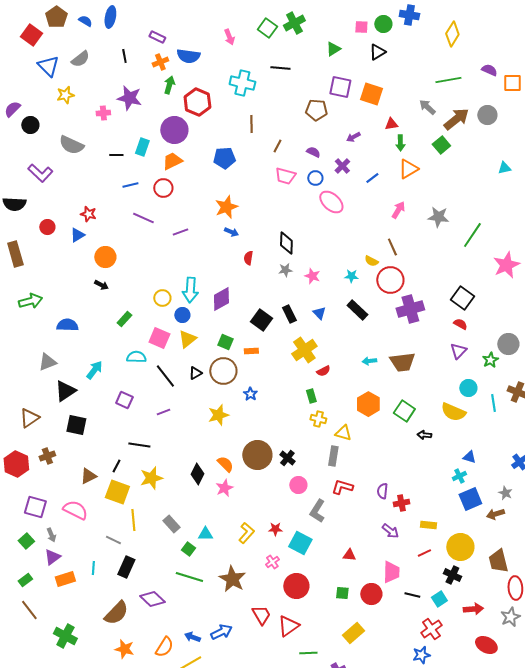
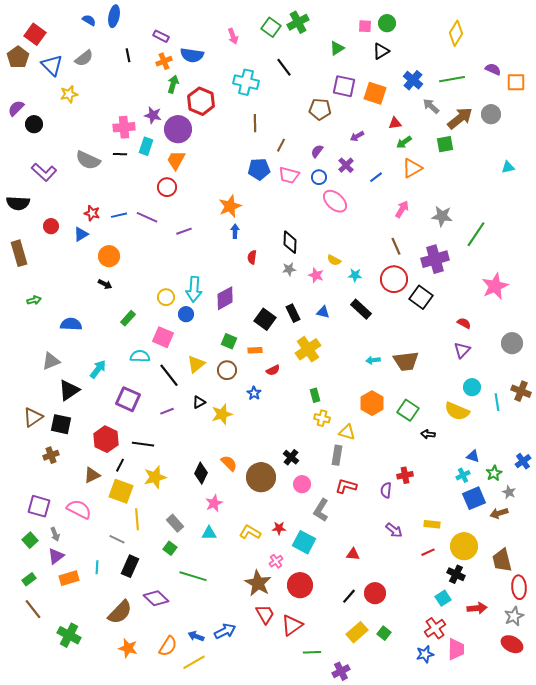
blue cross: (409, 15) -> (413, 80), moved, turned 30
brown pentagon: (56, 17) -> (18, 57), moved
black line: (280, 68) -> (284, 67), turned 48
purple star: (129, 98) -> (153, 115), moved, size x0.7
pink cross: (103, 113) -> (124, 127), moved, size x1.5
green arrow: (400, 143) -> (404, 142), turned 56
gray semicircle: (71, 145) -> (88, 160), moved
green square: (441, 145) -> (445, 144), turned 30
purple semicircle: (313, 152) -> (317, 151), turned -80
blue pentagon: (224, 158) -> (259, 169), moved
orange trapezoid: (172, 161) -> (176, 160), turned -35
blue line: (130, 185) -> (119, 215), moved
blue arrow: (231, 232) -> (235, 231), turned -112
yellow semicircle: (371, 261) -> (334, 260), moved
pink star: (506, 265) -> (495, 286), moved
black square: (462, 298) -> (421, 297), moved
green arrow: (30, 301) -> (34, 300), size x0.6
purple cross: (410, 309) -> (435, 259), moved
blue triangle: (319, 313) -> (323, 312), turned -32
yellow triangle: (187, 339) -> (196, 364), moved
green star: (490, 360) -> (494, 473), moved
brown circle: (223, 371) -> (227, 370), size x0.7
red semicircle: (323, 371) -> (273, 370), moved
black triangle: (195, 373) -> (199, 402), moved
purple square: (124, 400) -> (128, 399), size x1.4
black square: (76, 425) -> (61, 424), moved
brown circle: (257, 455) -> (261, 477), moved
red hexagon: (16, 464) -> (106, 439), moved
pink star: (224, 488) -> (214, 503), moved
red cross: (401, 503) -> (405, 475), moved
yellow L-shape: (246, 533) -> (250, 532), turned -100
green square: (188, 549) -> (170, 548), moved
pink trapezoid: (391, 572) -> (456, 649), moved
brown star: (232, 579) -> (258, 583), moved
green square: (342, 593) -> (384, 633), moved, turned 32
black line: (412, 595) -> (349, 596), moved, turned -63
red ellipse: (486, 645) -> (512, 644), moved

